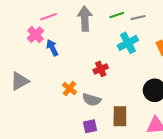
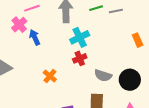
cyan cross: (128, 43) -> (80, 37), moved
gray semicircle: (92, 100) -> (103, 75), moved

